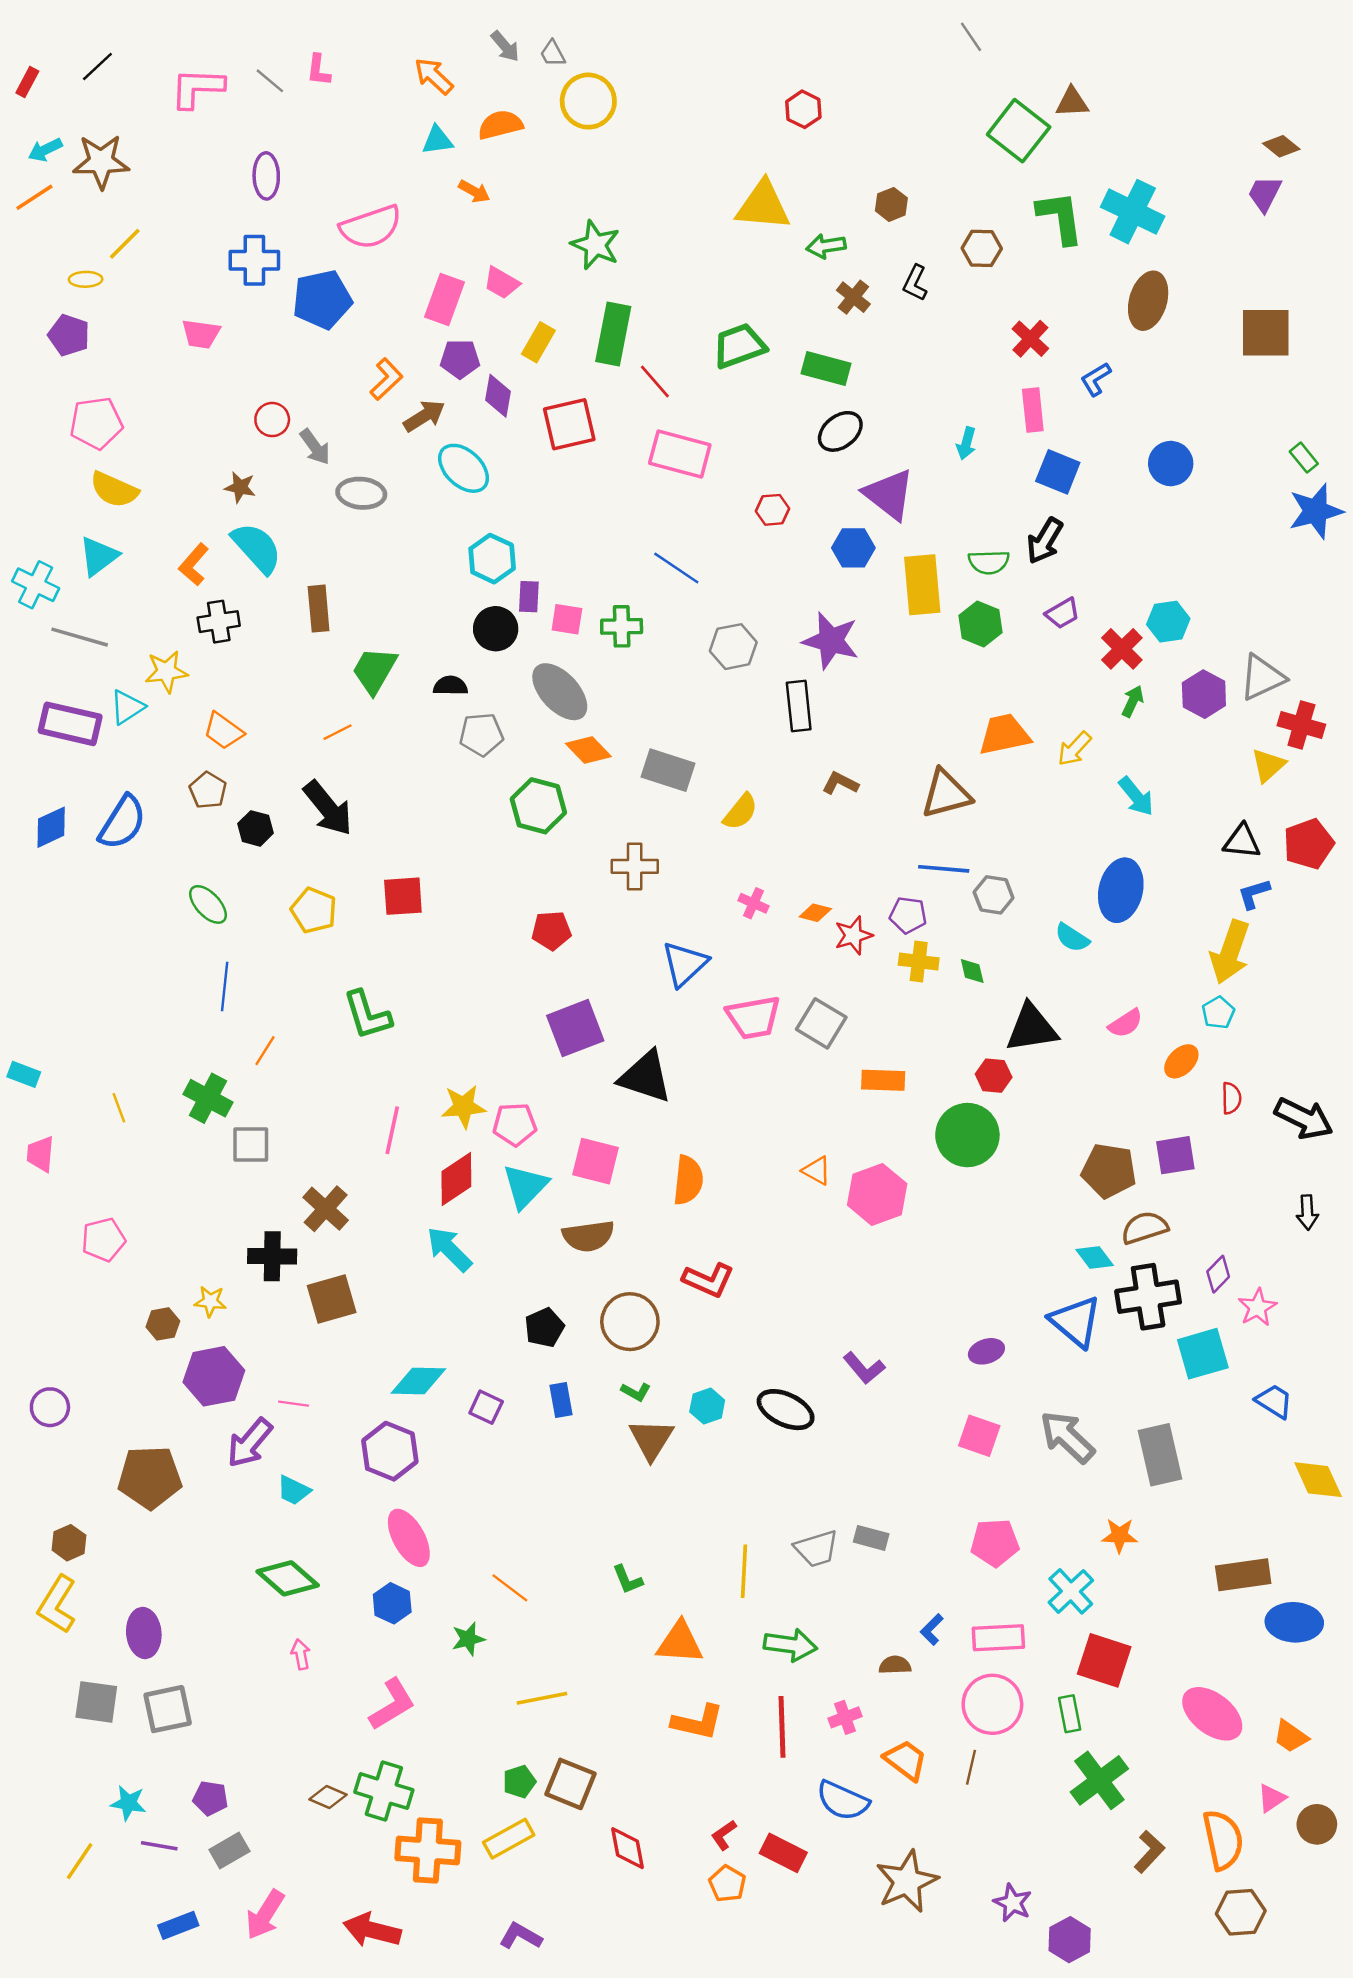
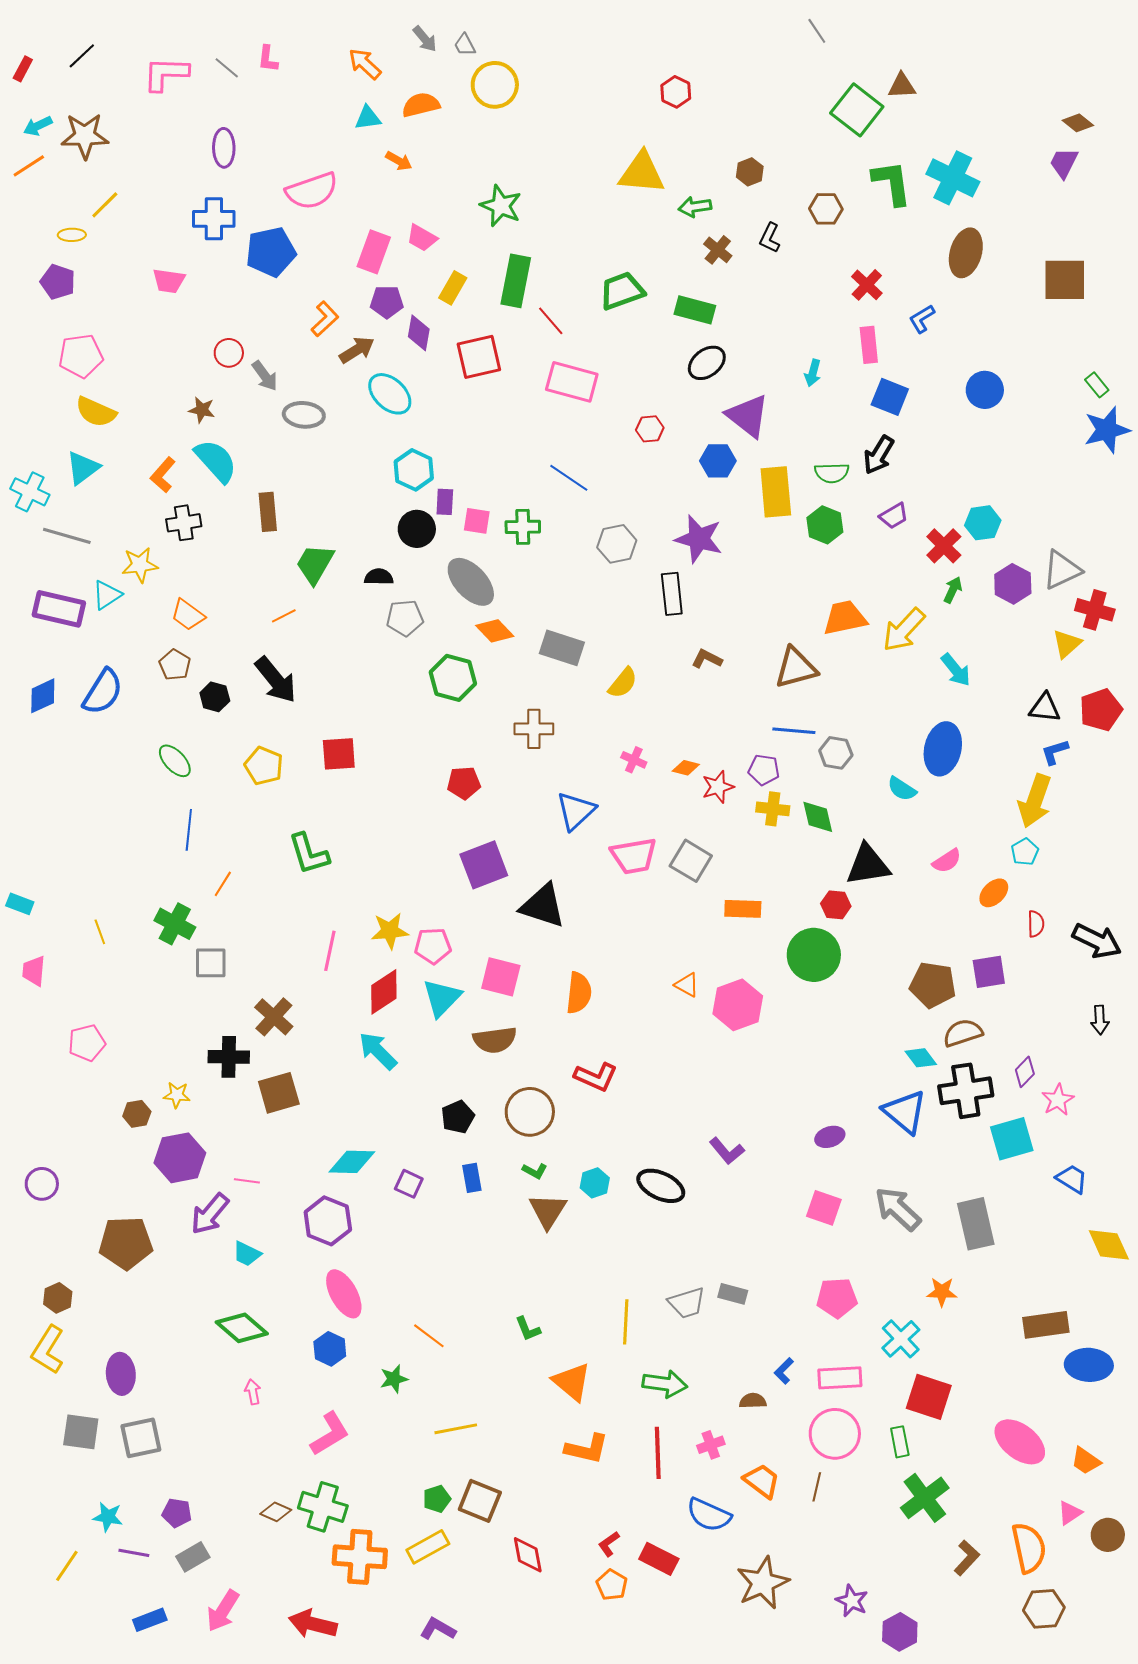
yellow arrow: (1074, 749) -> (904, 630), size x1.5
green diamond: (972, 971) -> (818, 817), size x1.5
orange triangle: (680, 1643) -> (572, 1382), turned 36

